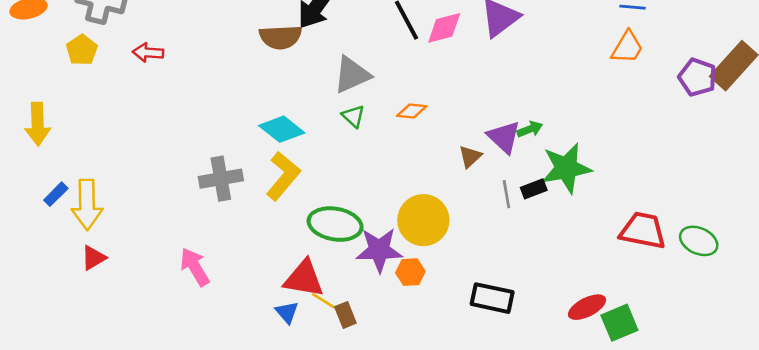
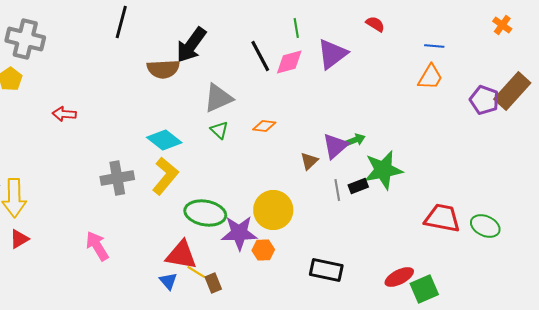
red arrow: (148, 53) -> (64, 114), moved
purple triangle: (504, 137) -> (335, 146), turned 36

